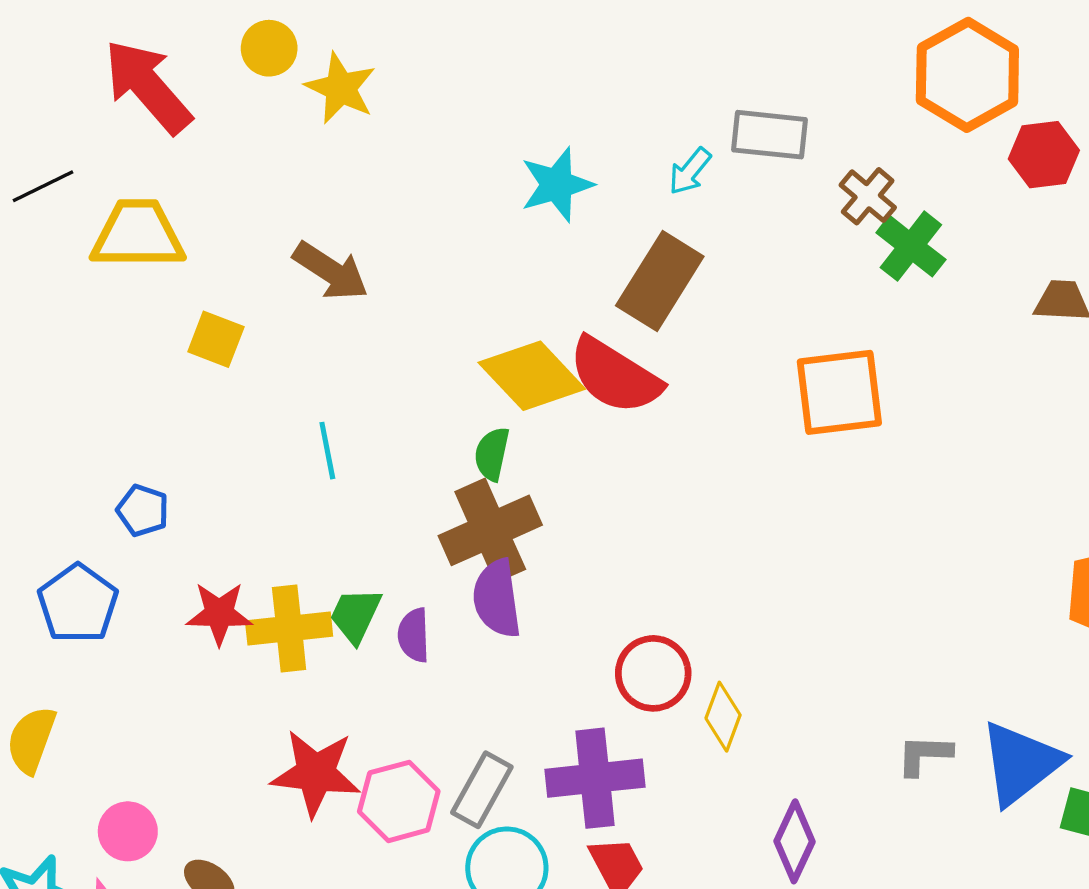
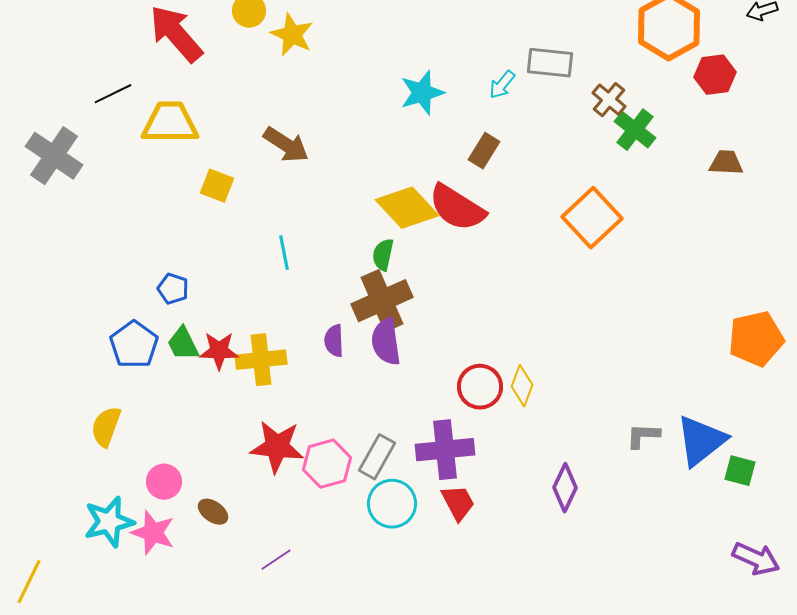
brown rectangle: (660, 281) -> (484, 151), size x0.6
orange square: (839, 392) -> (592, 218), turned -36
green trapezoid: (356, 615) -> (183, 344), moved, turned -51
purple semicircle: (414, 635) -> (334, 341), moved
yellow diamond: (723, 717) -> (522, 386), moved

